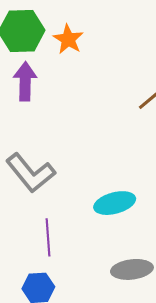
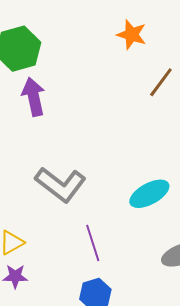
orange star: (68, 39) -> (132, 35), moved

